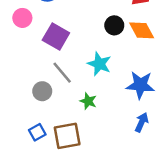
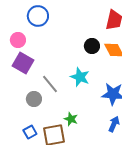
purple square: (56, 37) -> (23, 63), moved
green star: (88, 101) -> (71, 119), moved

